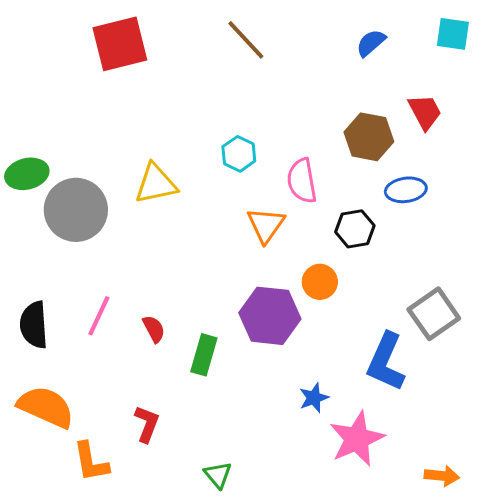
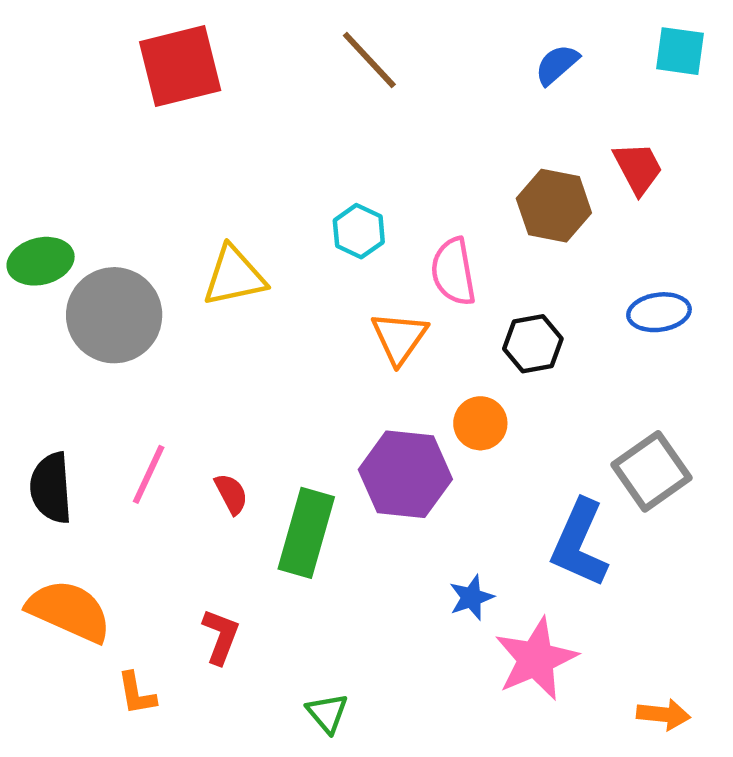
blue ellipse: (406, 190) -> (659, 312), moved
green rectangle: (204, 355) -> (306, 533), size x1.4
orange L-shape: (91, 462) -> (137, 694), size x0.7

